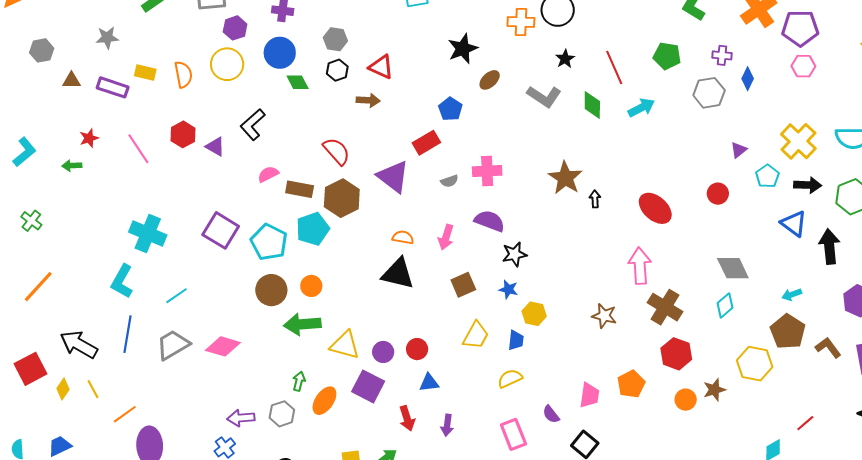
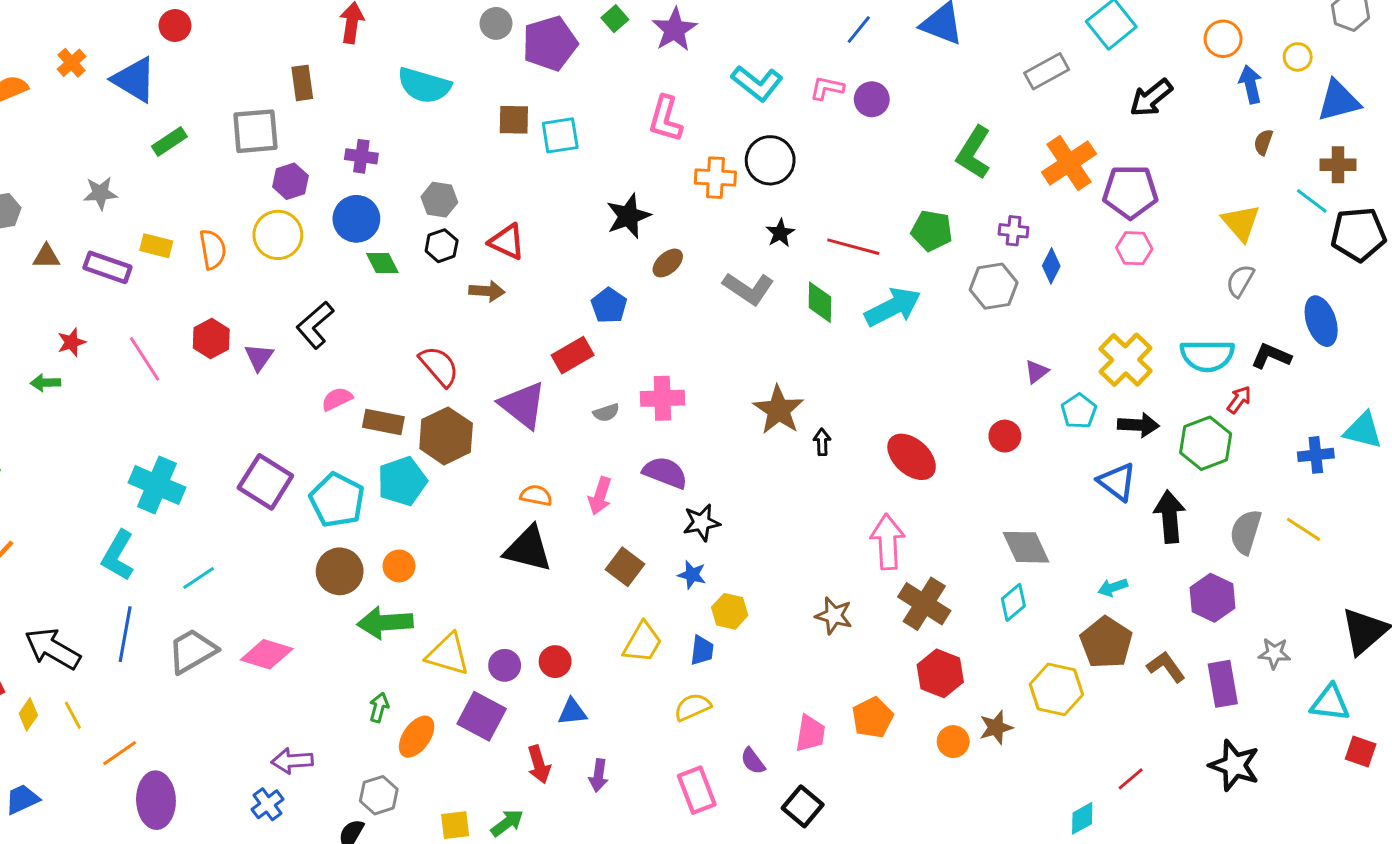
red line: (614, 67) -> (853, 247), turned -52
cyan arrow: (641, 108) -> (893, 307), size x1.4
purple triangle: (215, 147) -> (259, 357), turned 35
brown square: (463, 285) -> (625, 567), turned -30
gray hexagon: (282, 414) -> (379, 795), moved

